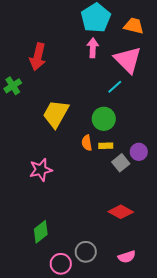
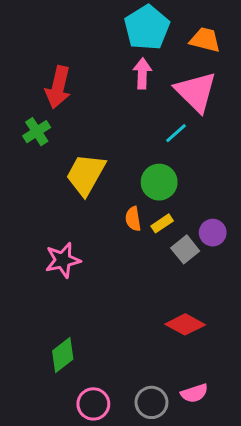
green cross: (13, 86) -> (37, 132), moved
yellow rectangle: (106, 146) -> (162, 223), turned -32
gray circle: (86, 252) -> (151, 402), moved

